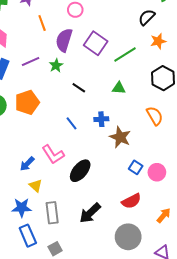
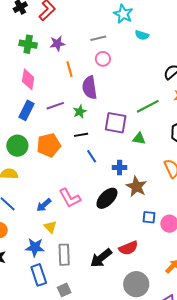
purple semicircle: (64, 40) -> (90, 88), turned -30
purple square: (96, 43) -> (116, 123), moved, turned -30
black line: (79, 88) -> (81, 135), moved, turned -48
blue line: (71, 123) -> (92, 156), moved
blue square: (136, 167) -> (149, 217), turned -32
black ellipse: (80, 171) -> (107, 198), moved
red semicircle: (131, 201) -> (128, 248), moved

